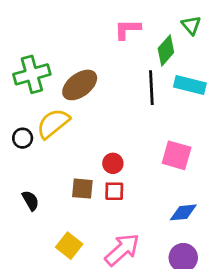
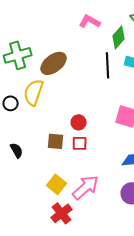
pink L-shape: (127, 29) -> (90, 21), turned 30
yellow semicircle: (53, 123) -> (34, 92), turned -32
yellow square: (69, 246) -> (57, 184), moved

